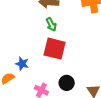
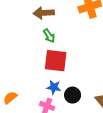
blue star: (22, 64) -> (54, 87), moved

